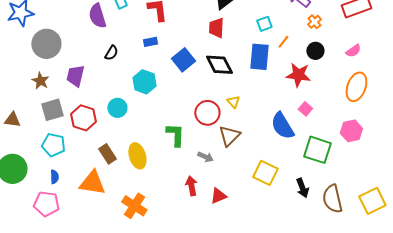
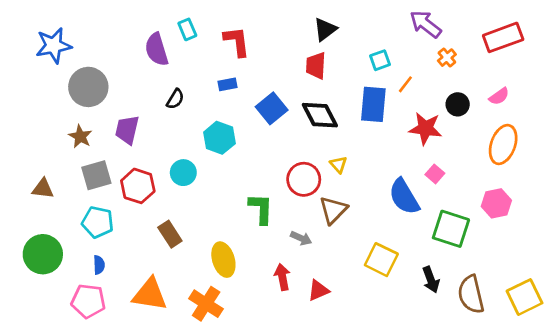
black circle: (315, 51) -> (458, 104), moved
yellow ellipse: (137, 156) -> (223, 260), moved
orange triangle: (92, 183) -> (150, 294), moved

